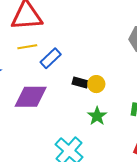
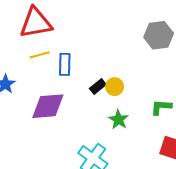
blue rectangle: (51, 58) -> (65, 64), turned -40
black rectangle: (80, 82) -> (98, 87), turned -49

